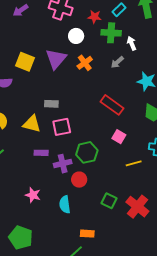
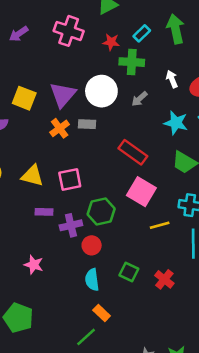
white circle: (76, 36) -> (101, 91), moved, size x1.6
white arrow: (132, 43) -> (172, 79), moved
orange cross: (85, 63) -> (60, 128), moved
gray rectangle: (51, 104) -> (87, 124), moved
pink square: (119, 137) -> (141, 192), size x1.6
cyan semicircle: (65, 204) -> (92, 280), moved
red cross: (137, 207) -> (164, 279), size x0.7
orange rectangle: (87, 234) -> (102, 313), turned 40

